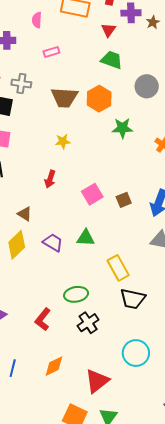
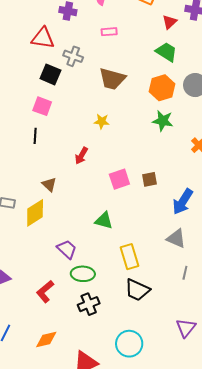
orange hexagon: (99, 99) -> (162, 88), moved
brown square: (124, 200) -> (149, 179), moved
purple trapezoid: (53, 243) -> (67, 249), moved

